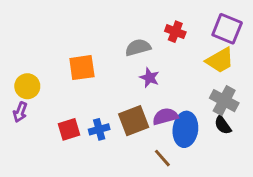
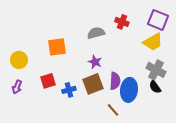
purple star: (149, 78) -> (95, 62), moved
purple arrow: (20, 112) -> (17, 87), moved
purple semicircle: (165, 116) -> (115, 81), turned 108
red square: (69, 129) -> (48, 81), moved

